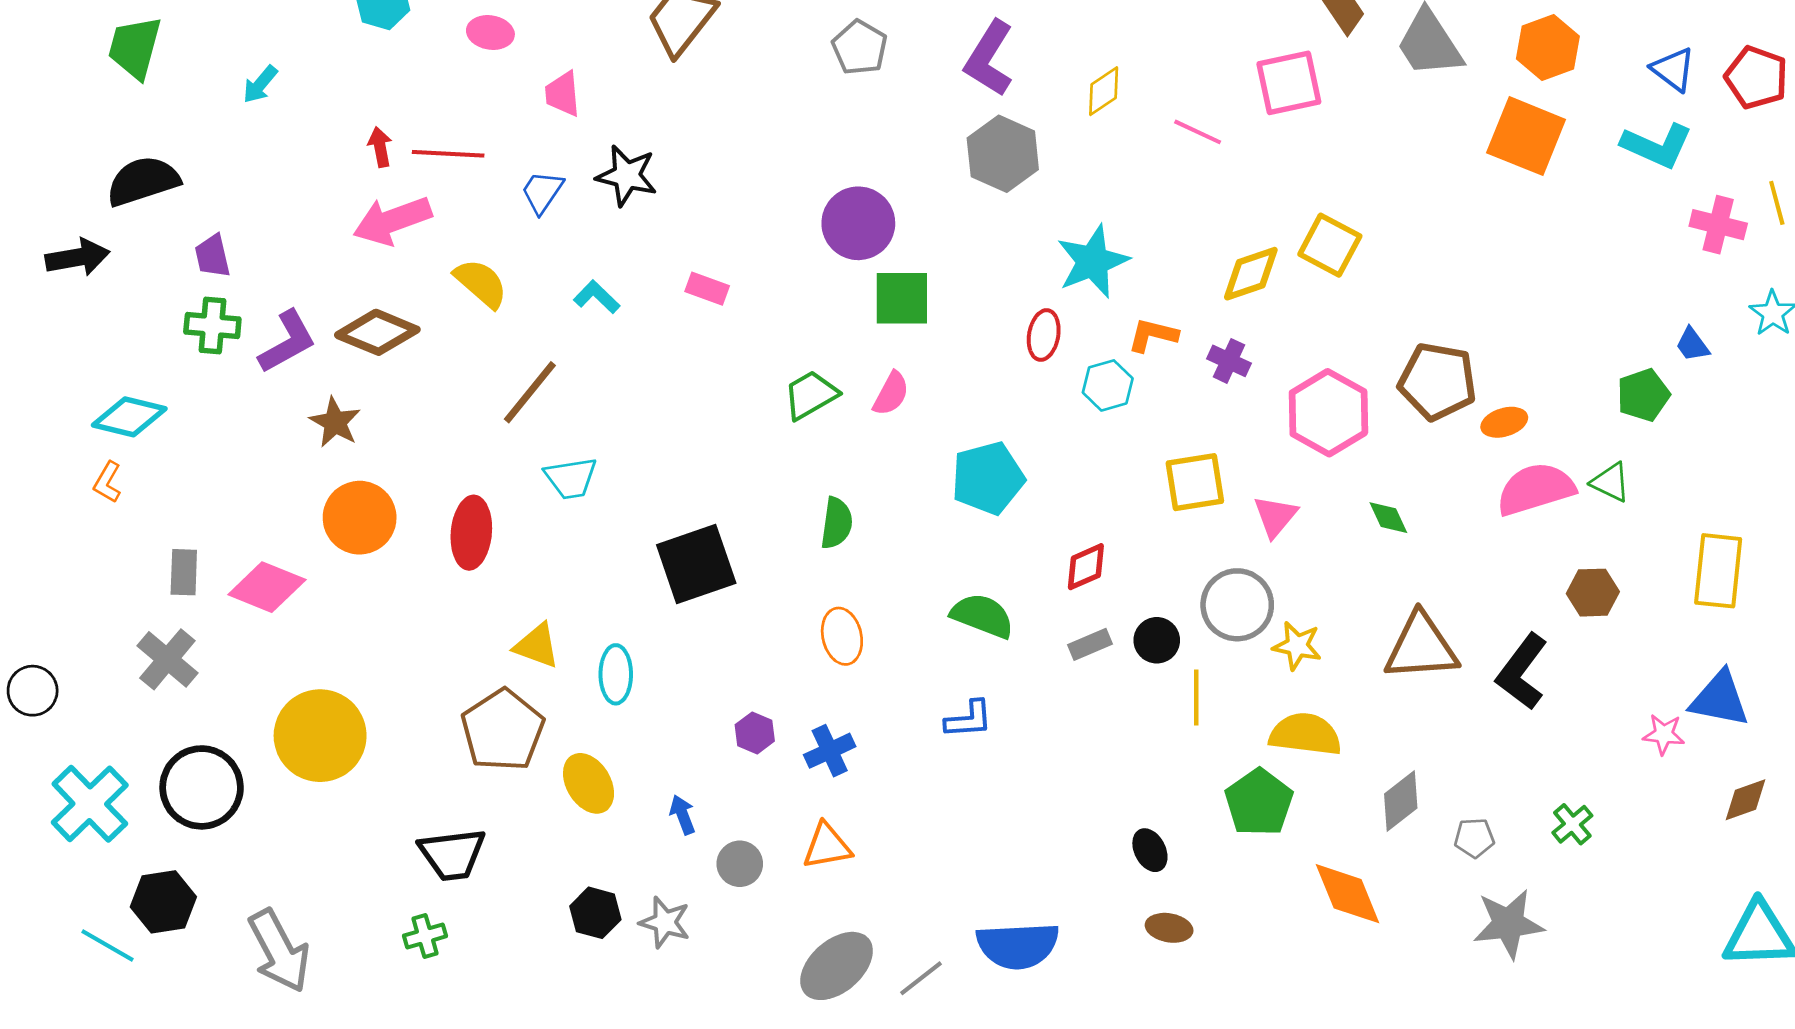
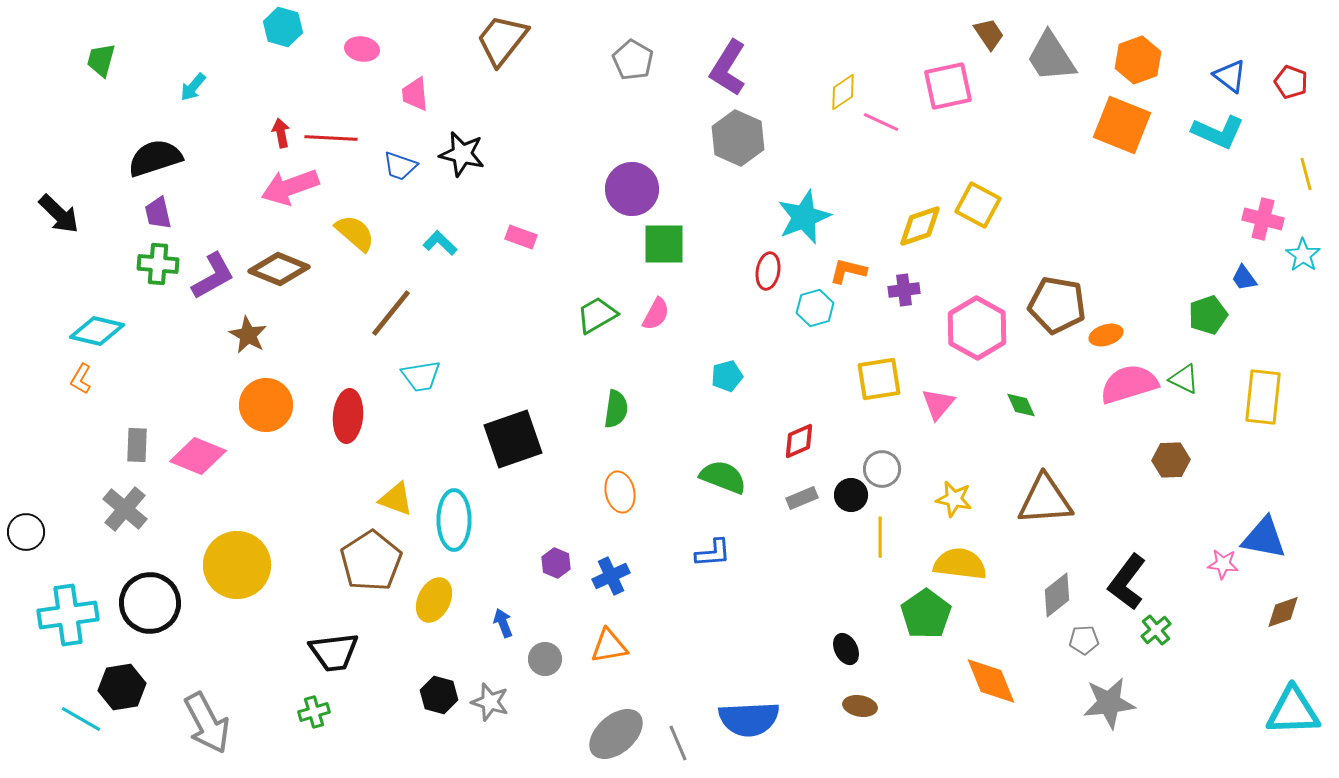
green trapezoid: (135, 48) -> (101, 60), size x0.7
red pentagon: (1756, 77) -> (1291, 82), size x0.7
yellow diamond: (1104, 91) -> (843, 92), moved
black semicircle: (143, 181) -> (155, 158), moved
blue trapezoid: (542, 192) -> (400, 166), turned -105
pink cross: (1718, 225) -> (1263, 219), moved
black arrow: (78, 257) -> (59, 214), turned 54
purple cross: (1229, 361) -> (904, 290), turned -32
cyan pentagon: (988, 478) -> (727, 376), size x0.6
yellow rectangle: (1718, 571) -> (1263, 397), moved
gray circle: (1237, 605) -> (882, 469), moved, size x0.7
black L-shape: (1522, 672) -> (1127, 582), moved
cyan ellipse: (616, 674) -> (454, 520), size x1.4
yellow ellipse: (589, 783) -> (434, 600), turned 57
gray diamond: (1401, 801) -> (1057, 595), moved
cyan cross: (90, 804) -> (68, 615), turned 36
gray line: (921, 978) -> (678, 743), turned -75

